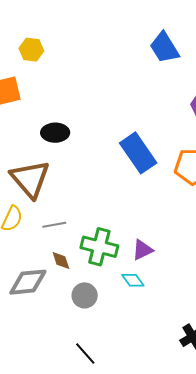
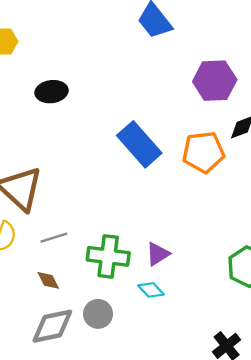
black ellipse: (55, 133) -> (52, 92), moved
brown diamond: (61, 261) -> (48, 280), moved
gray diamond: (28, 282) -> (52, 326), moved

